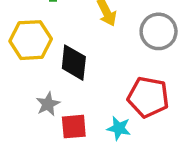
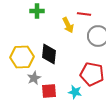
yellow hexagon: (31, 40) -> (22, 57), moved

